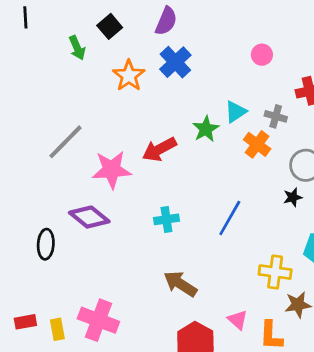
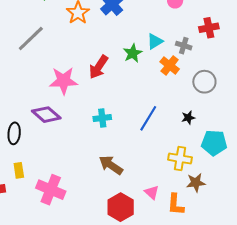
gray line: (65, 142) -> (31, 38), moved
red arrow: (159, 149) -> (99, 67), turned -30
black star: (293, 197) -> (188, 118), moved
yellow rectangle: (57, 329) -> (19, 170), moved

